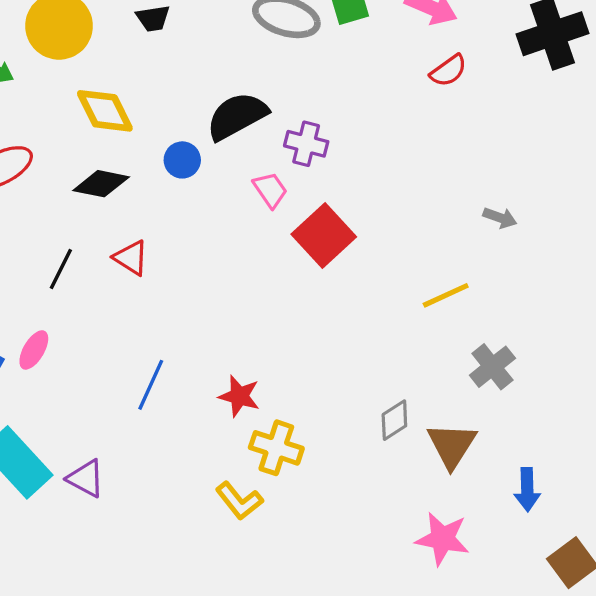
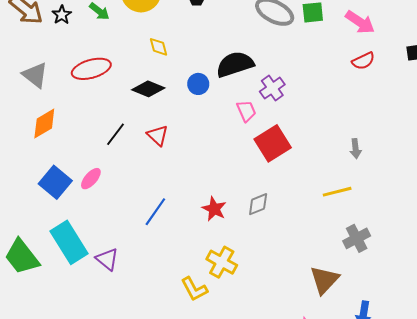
yellow diamond: (105, 111) -> (158, 47), size x0.6
purple cross: (306, 144) -> (272, 88), turned 30
gray arrow: (500, 218) -> (356, 149), moved, turned 54
red star: (239, 396) -> (214, 209), moved
gray diamond: (394, 420) -> (258, 204), moved

